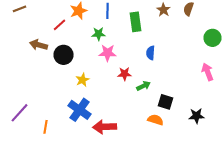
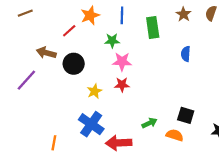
blue semicircle: (150, 53) -> (186, 54), moved
red star: (124, 74) -> (122, 85), moved
green arrow: (144, 86) -> (149, 123), moved
purple line: (20, 113) -> (26, 80), moved

